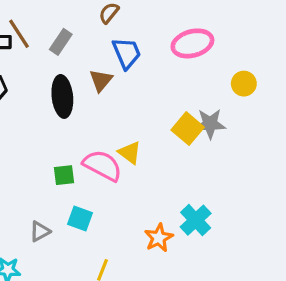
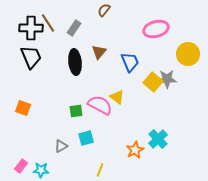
blue trapezoid: (127, 53) -> (130, 62), moved
yellow circle: (244, 84) -> (188, 54), size x1.5
cyan square: (80, 218) -> (86, 138), turned -35

